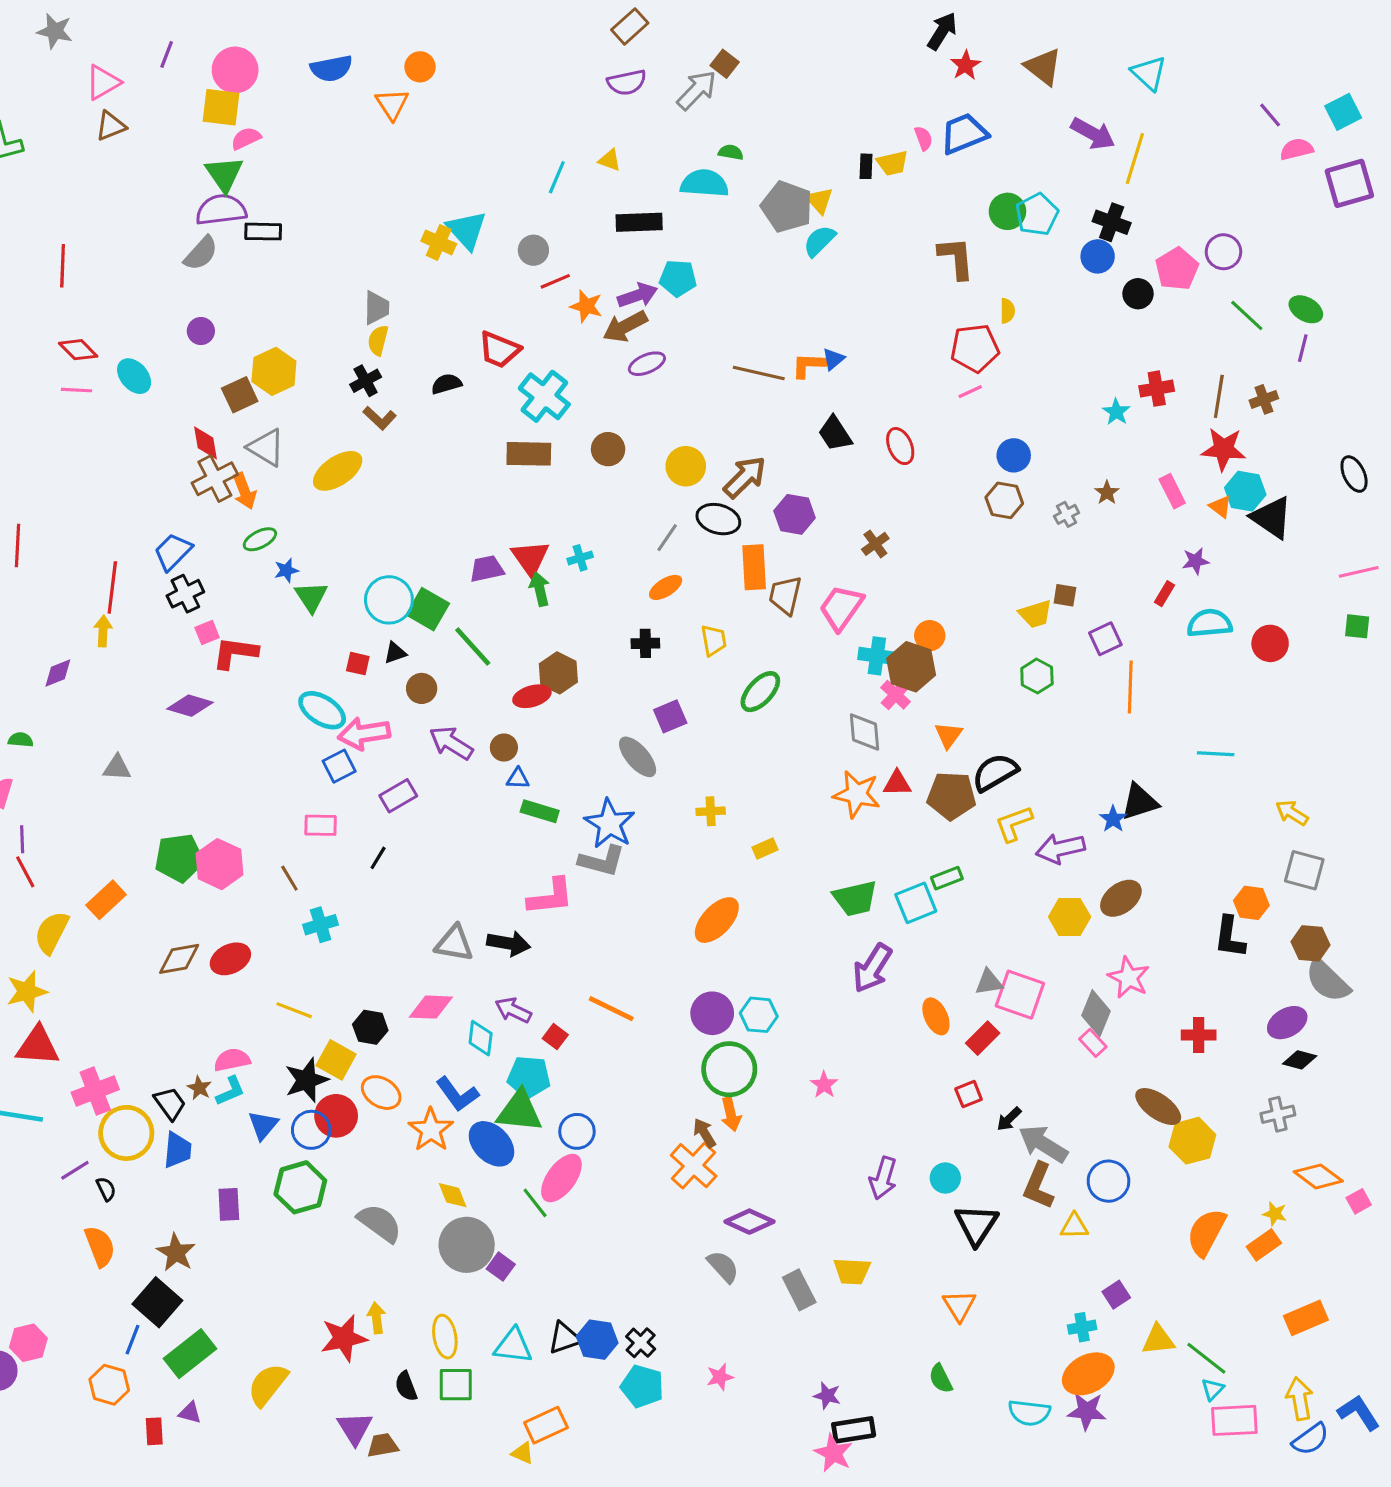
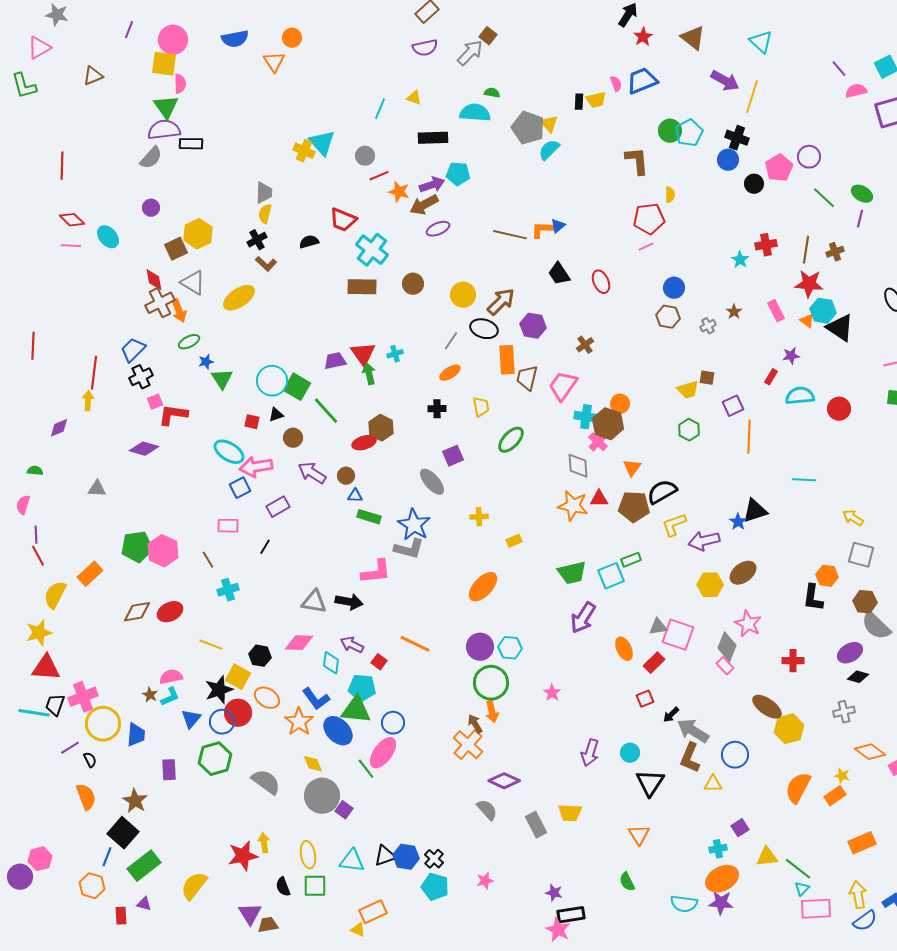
pink triangle: (103, 82) -> (39, 48), moved
pink semicircle: (246, 138) -> (180, 84), turned 114
black trapezoid: (170, 1103) -> (55, 705), moved, turned -125

